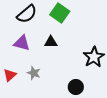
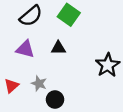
black circle: (76, 87) -> (55, 100), moved

